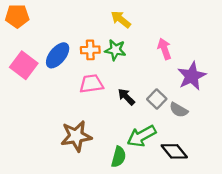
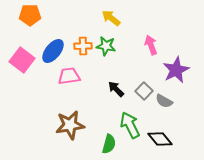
orange pentagon: (17, 16) -> (30, 15), moved
pink trapezoid: (91, 84) -> (69, 76), moved
green arrow: (142, 136) -> (130, 125), turned 92

